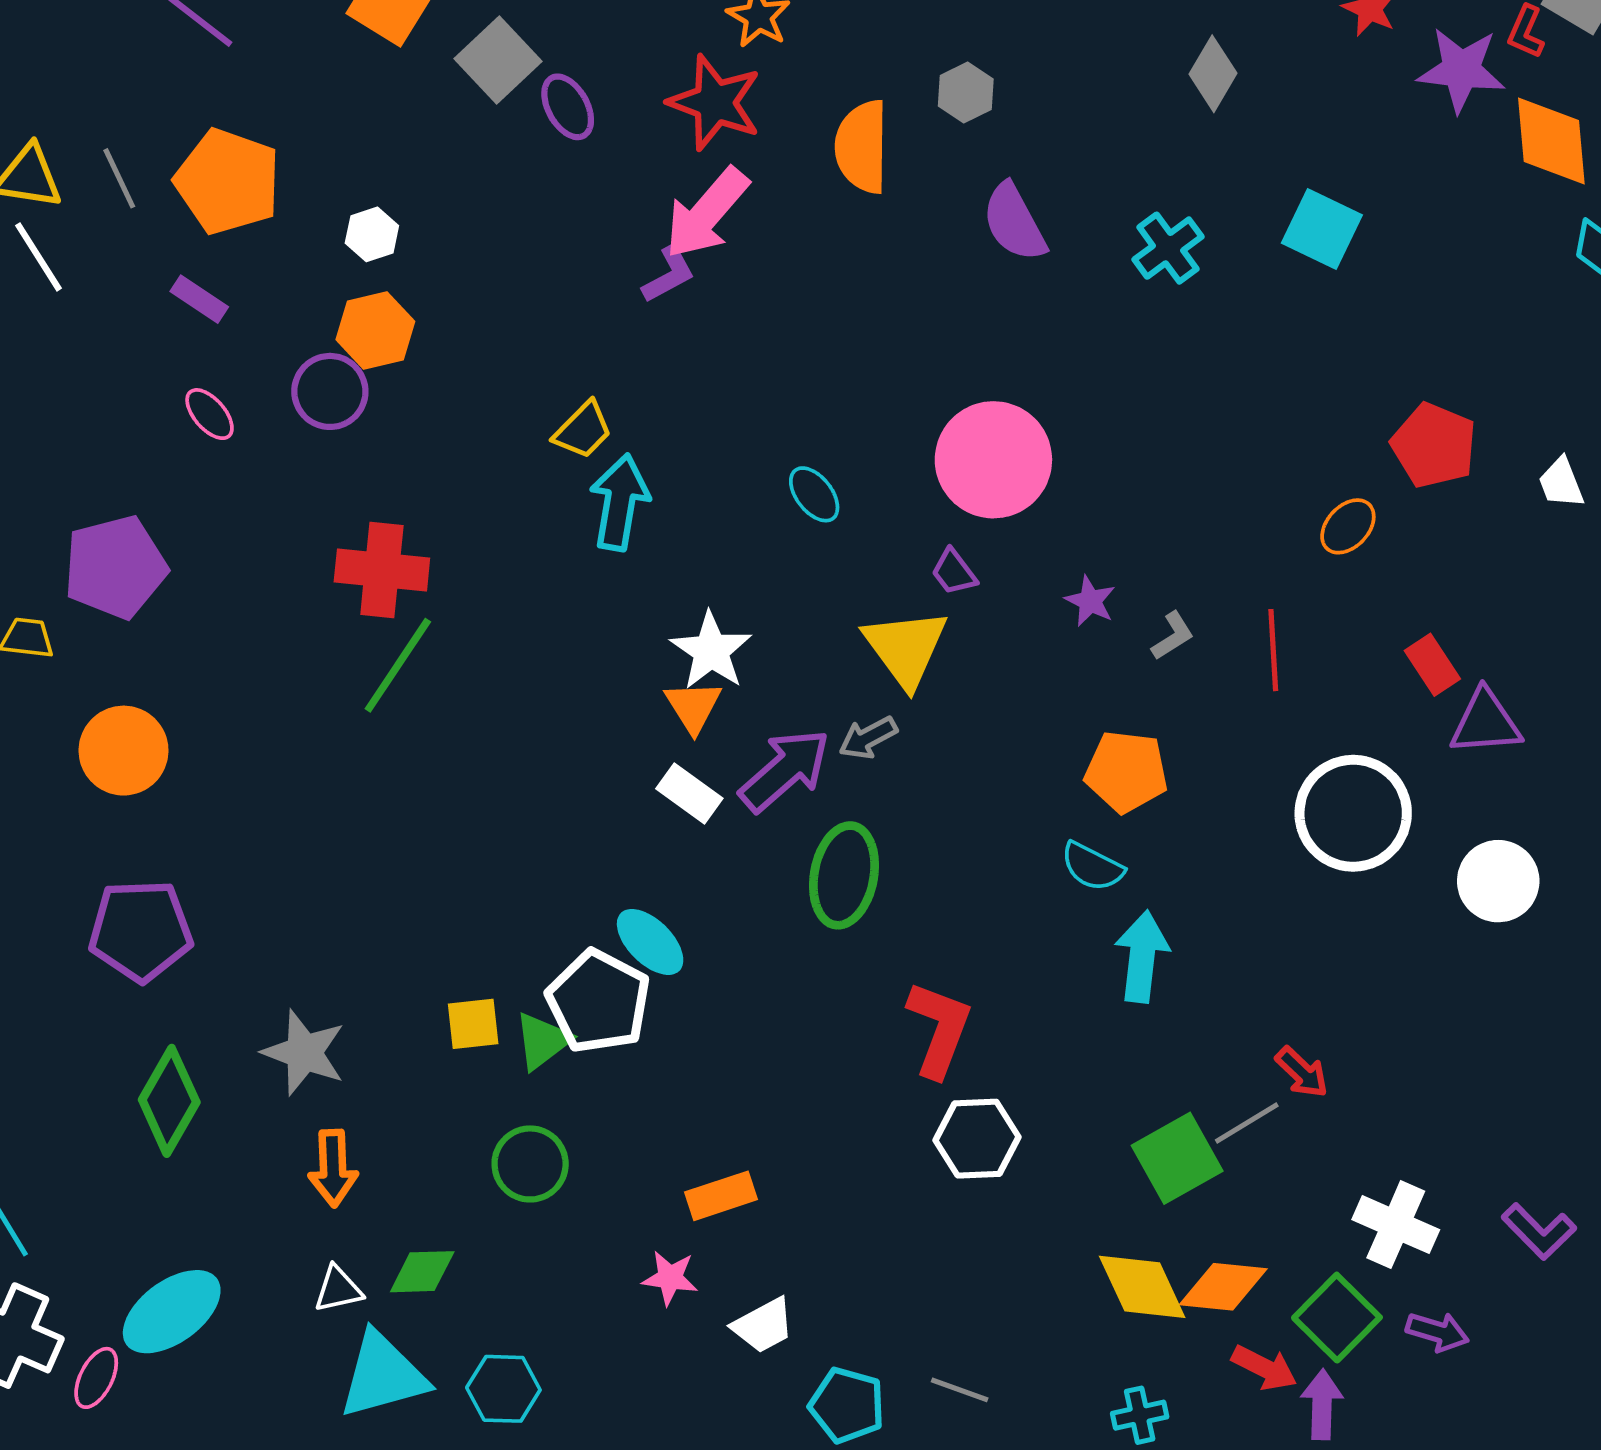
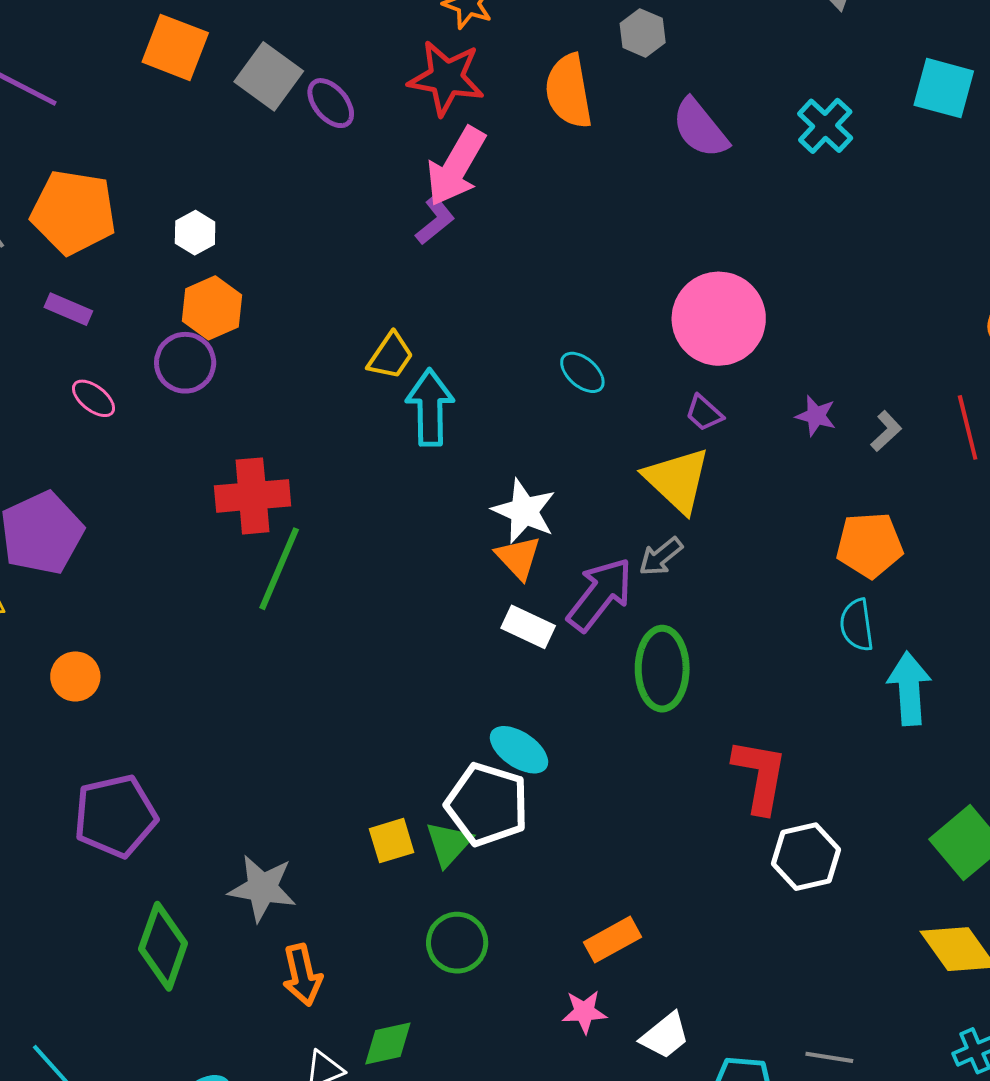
orange circle: (124, 751) -> (75, 676), size x0.7
cyan semicircle: (1092, 867) -> (857, 625), turned 66

